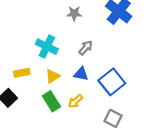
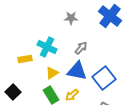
yellow rectangle: (22, 73) -> (25, 59), moved
blue triangle: (81, 74) -> (77, 71), size x1.5

